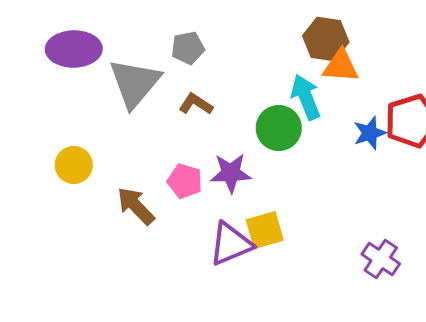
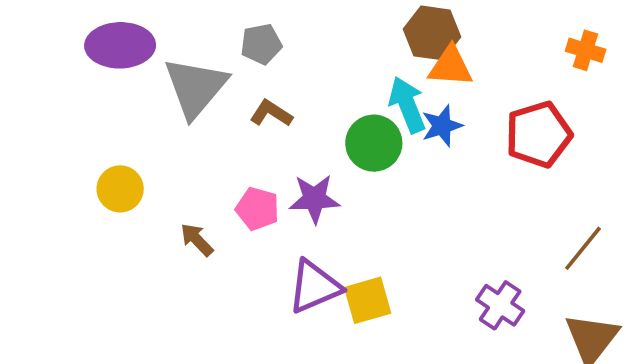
blue star: (370, 133) -> (442, 126), moved
brown arrow: (136, 206) -> (197, 240), size x0.7
yellow square: (265, 230) -> (368, 300), moved

